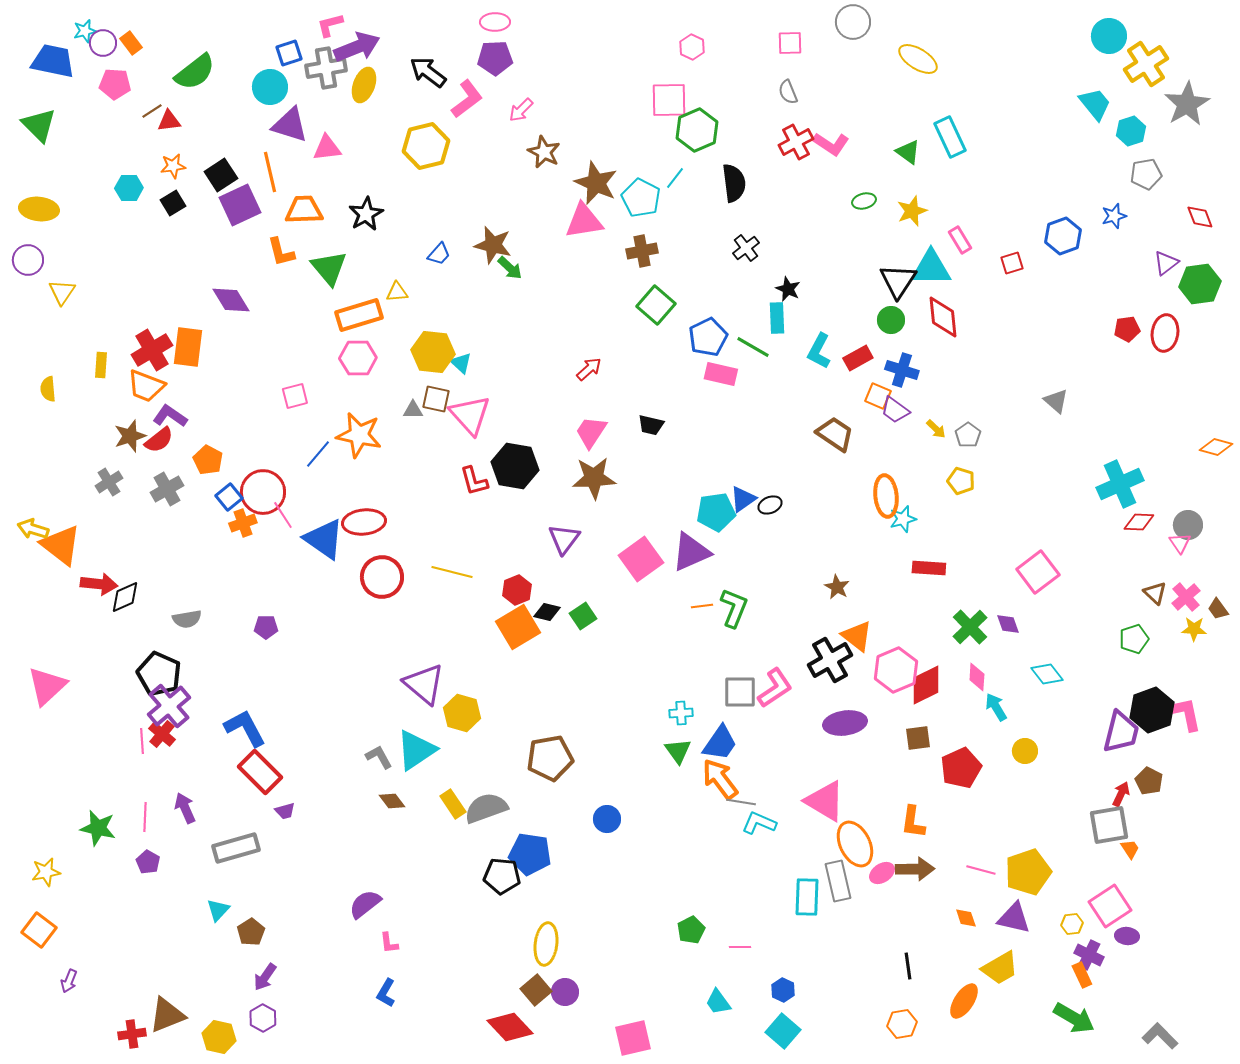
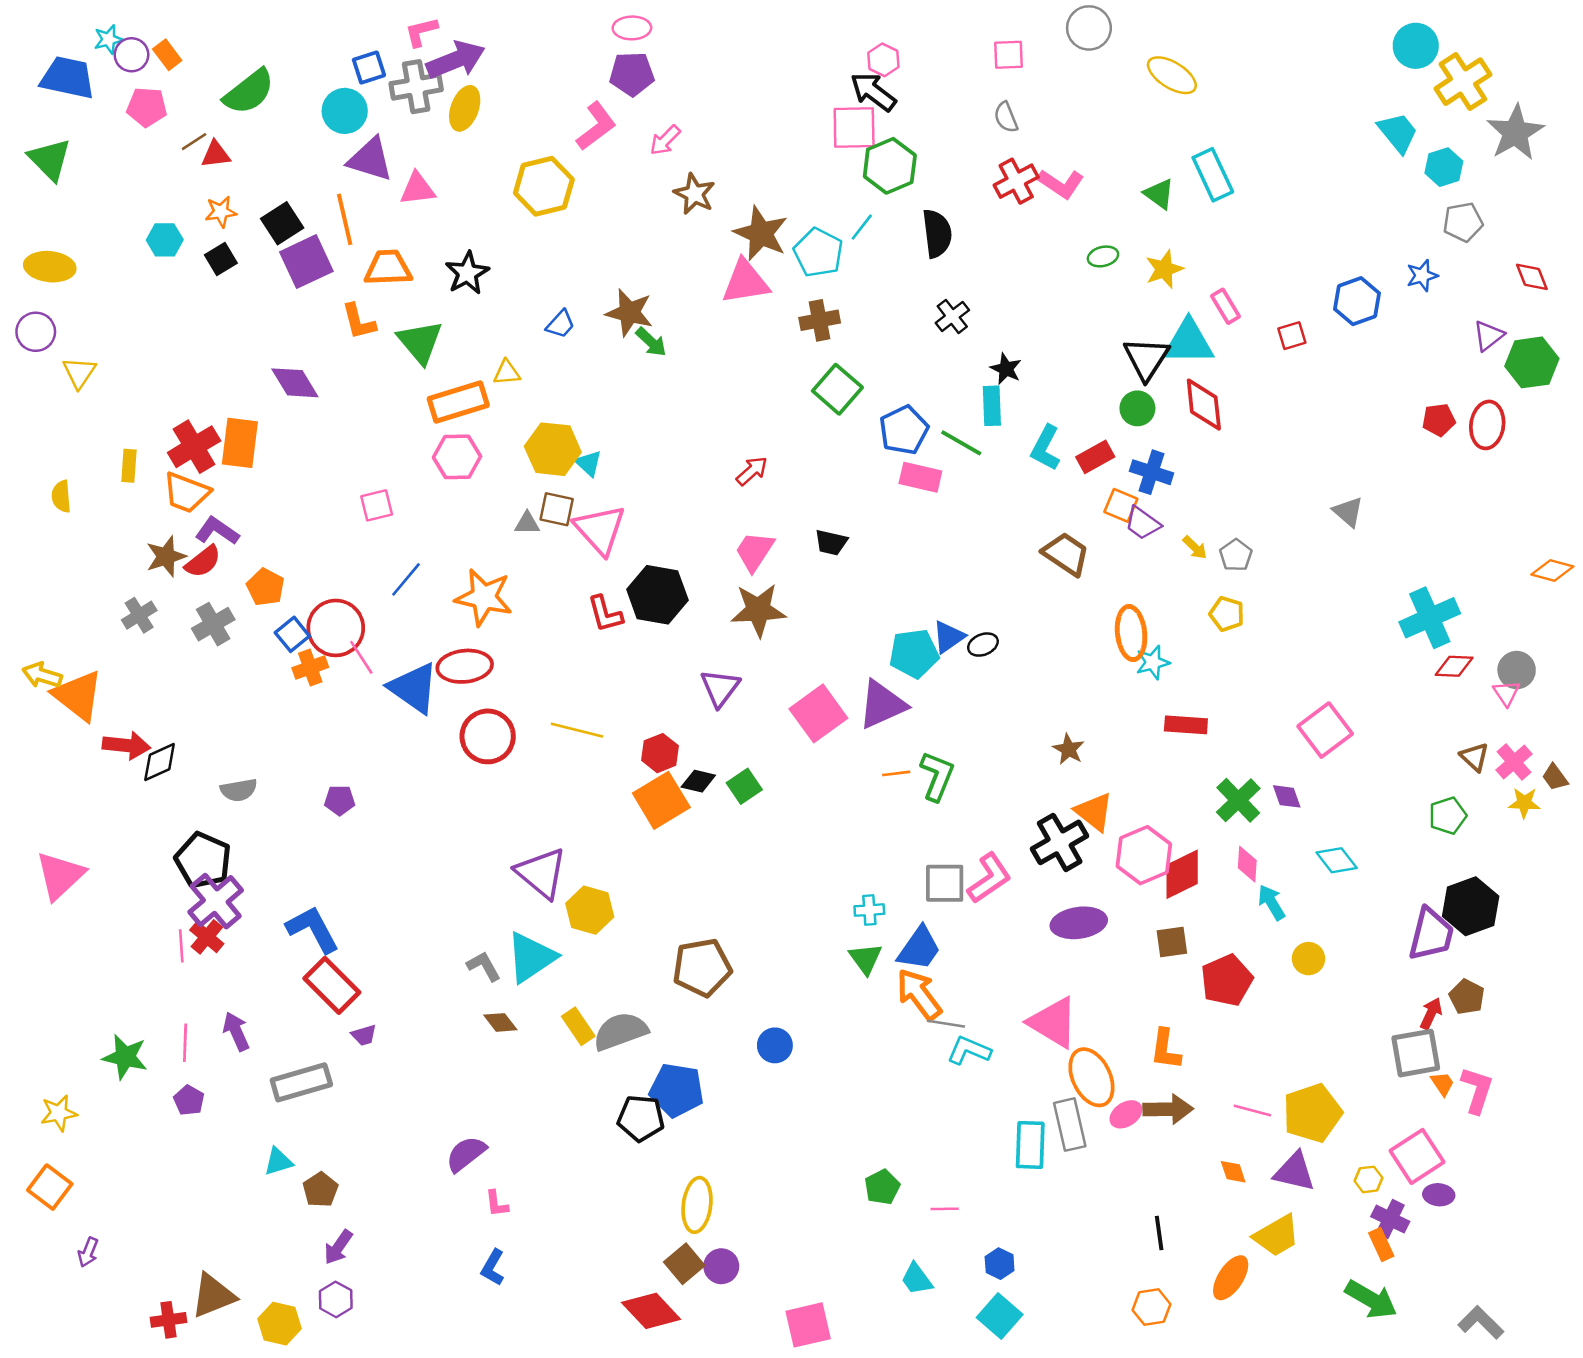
black arrow: (428, 72) -> (873, 92), moved
orange star: (359, 435) -> (484, 597), moved
pink L-shape: (1186, 714) -> (1477, 1090), moved, turned 30
cyan triangle: (218, 910) -> (278, 1162), turned 30

